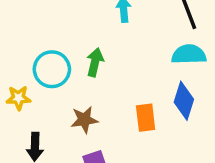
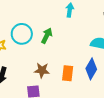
brown star: (84, 120) -> (42, 70), moved

